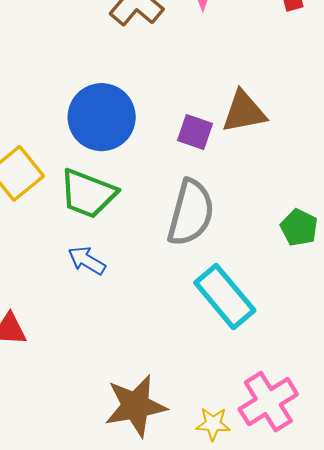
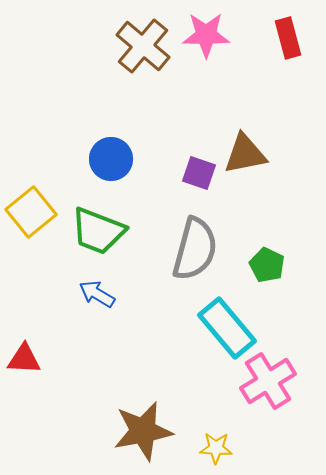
blue circle: (102, 117) -> (111, 159), size x0.7
green pentagon: (299, 228) -> (267, 265), moved
pink cross: (268, 402) -> (268, 381), moved

